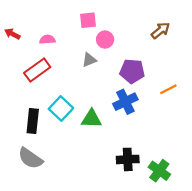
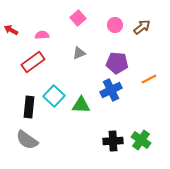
pink square: (88, 20) -> (78, 18), turned -35
pink circle: (105, 40) -> (115, 25), moved
green cross: (159, 171) -> (141, 140), moved

